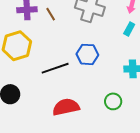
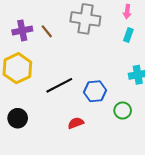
blue hexagon: (87, 54) -> (95, 91), moved
red semicircle: (66, 107) -> (76, 123), size x0.6

